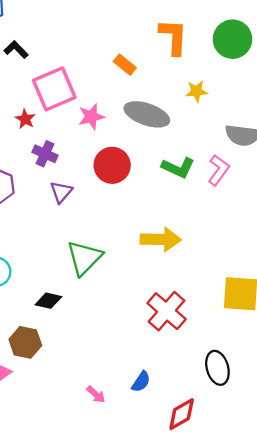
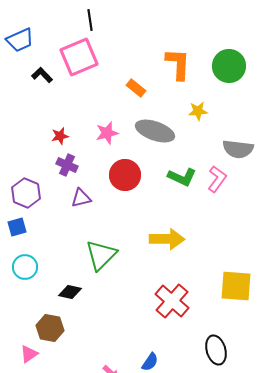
pink square: (54, 89) -> (79, 57), moved
red star: (25, 119) -> (60, 136), moved, turned 30
purple triangle: (61, 192) -> (81, 198), turned 35

